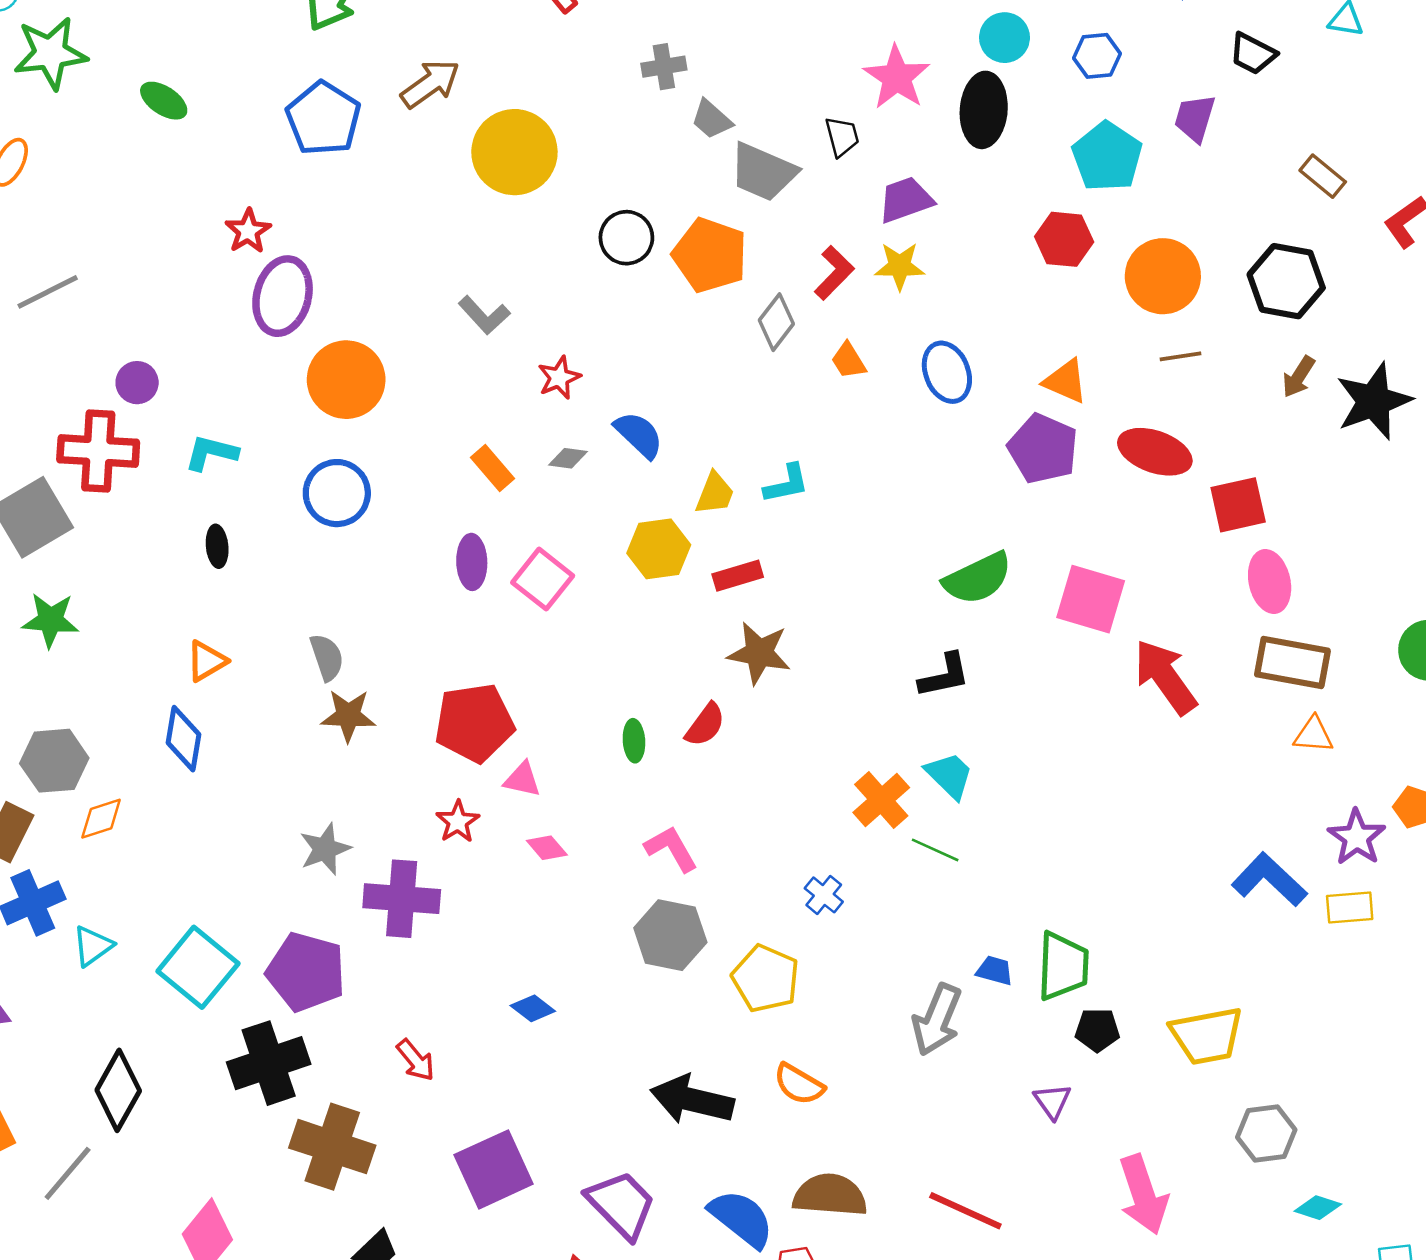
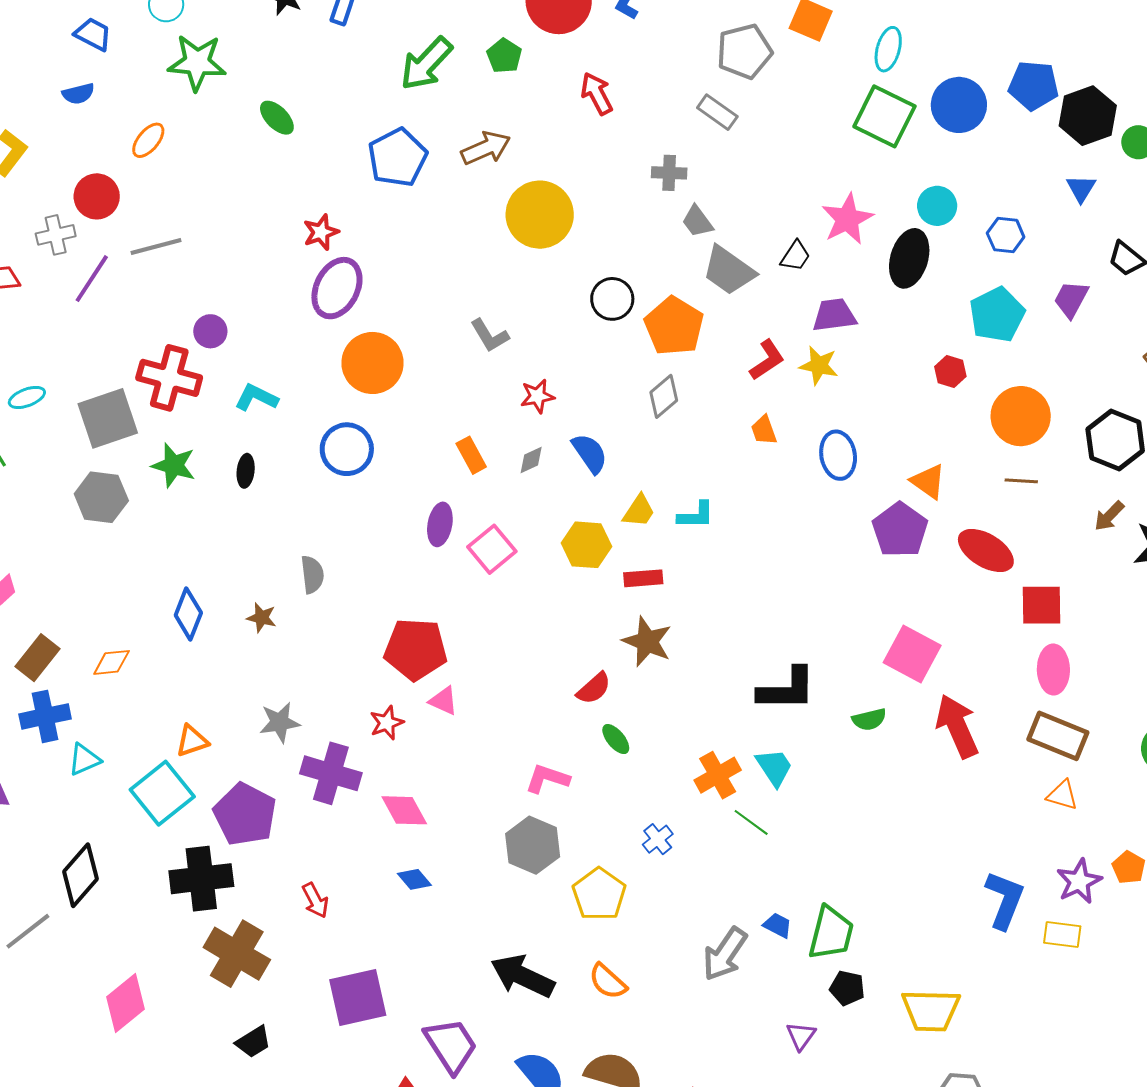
black trapezoid: (842, 137) -> (795, 256), turned 36
red hexagon: (1064, 239) -> (950, 371), size x0.7
gray diamond: (776, 322) -> (664, 396), moved
gray diamond: (568, 458) -> (531, 460), turned -44
green semicircle: (978, 578) -> (869, 719), moved, size x0.6
green star: (51, 620) -> (174, 465), moved
orange triangle: (207, 661) -> (192, 741), moved
black L-shape: (944, 676) -> (787, 689), size x1.4
brown star: (348, 716) -> (262, 618), moved, size x0.7
green ellipse: (634, 741) -> (616, 739), moved, turned -48
gray hexagon: (54, 761) -> (101, 497), moved
pink diamond: (547, 848) -> (404, 810), moved, size x1.5
pink L-shape: (671, 849) -> (547, 779), turned -54
blue L-shape: (1269, 880) -> (1005, 900), turned 56

